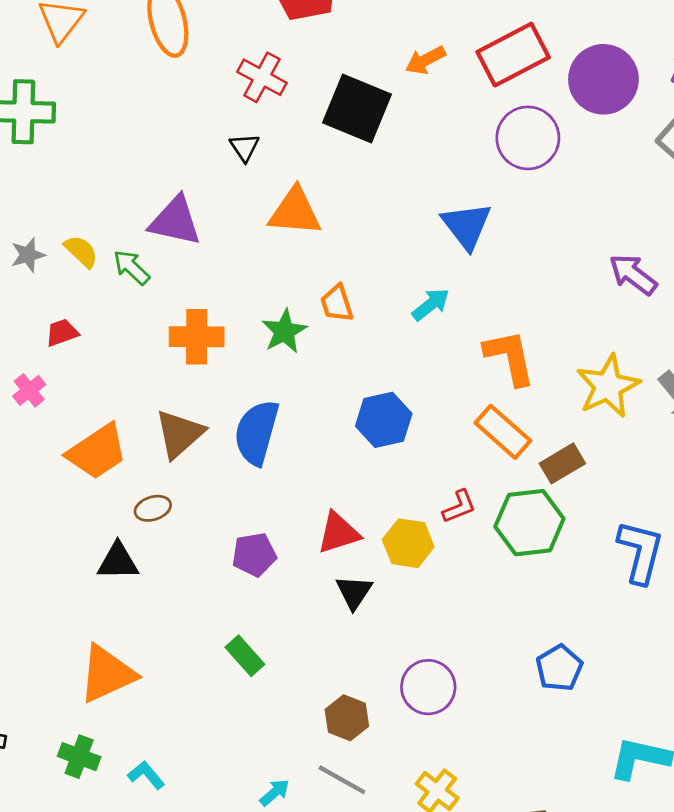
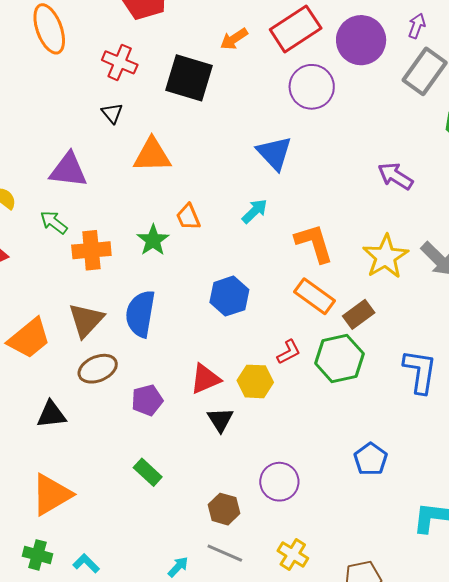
green arrow: (131, 267) -> (54, 222), moved
brown ellipse: (153, 508) -> (98, 369), moved, size x1.5

